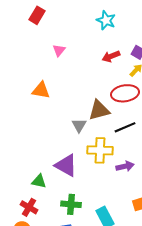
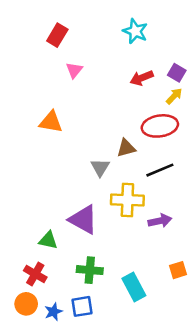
red rectangle: (37, 15) -> (57, 35), moved
brown triangle: (99, 110) -> (126, 148), size x0.7

